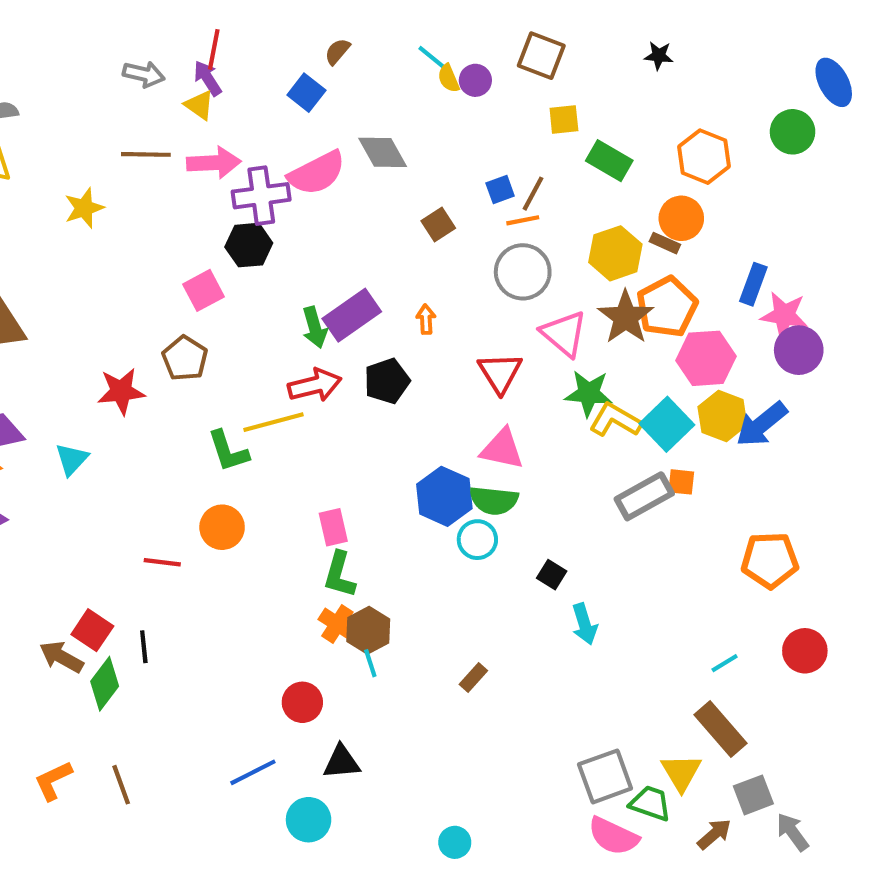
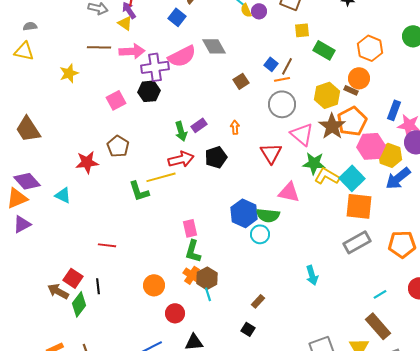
blue square: (500, 189) -> (271, 64), turned -32
pink square: (203, 290) -> (116, 100), moved
purple rectangle: (352, 315) -> (199, 125), size x0.6
yellow hexagon: (722, 416) -> (390, 155), moved
pink triangle: (502, 449) -> (289, 192), moved
cyan triangle: (72, 459) -> (63, 195), turned -48
orange square: (681, 482) -> (359, 206), size x2.0
gray rectangle: (644, 496) -> (357, 242), moved
orange circle: (222, 527) -> (154, 285), moved
black square: (552, 575) -> (248, 329), moved

